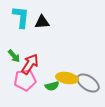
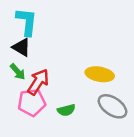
black triangle: (42, 22) -> (21, 47), moved, turned 35
yellow ellipse: (67, 78) -> (100, 74), moved

